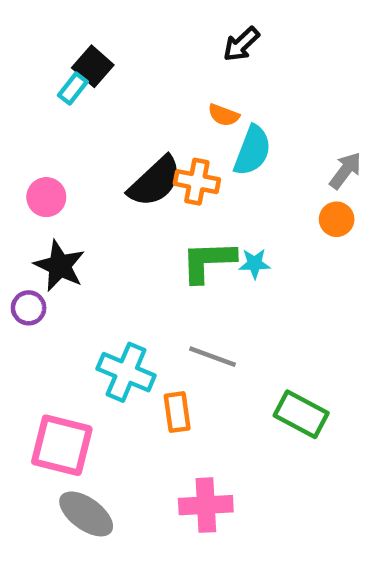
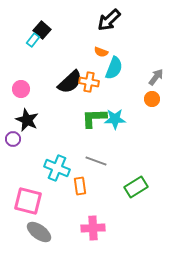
black arrow: (241, 44) -> (109, 20), size x1.4
cyan star: (255, 264) -> (115, 119), size x1.5
green rectangle: (301, 414) -> (136, 187), turned -60

